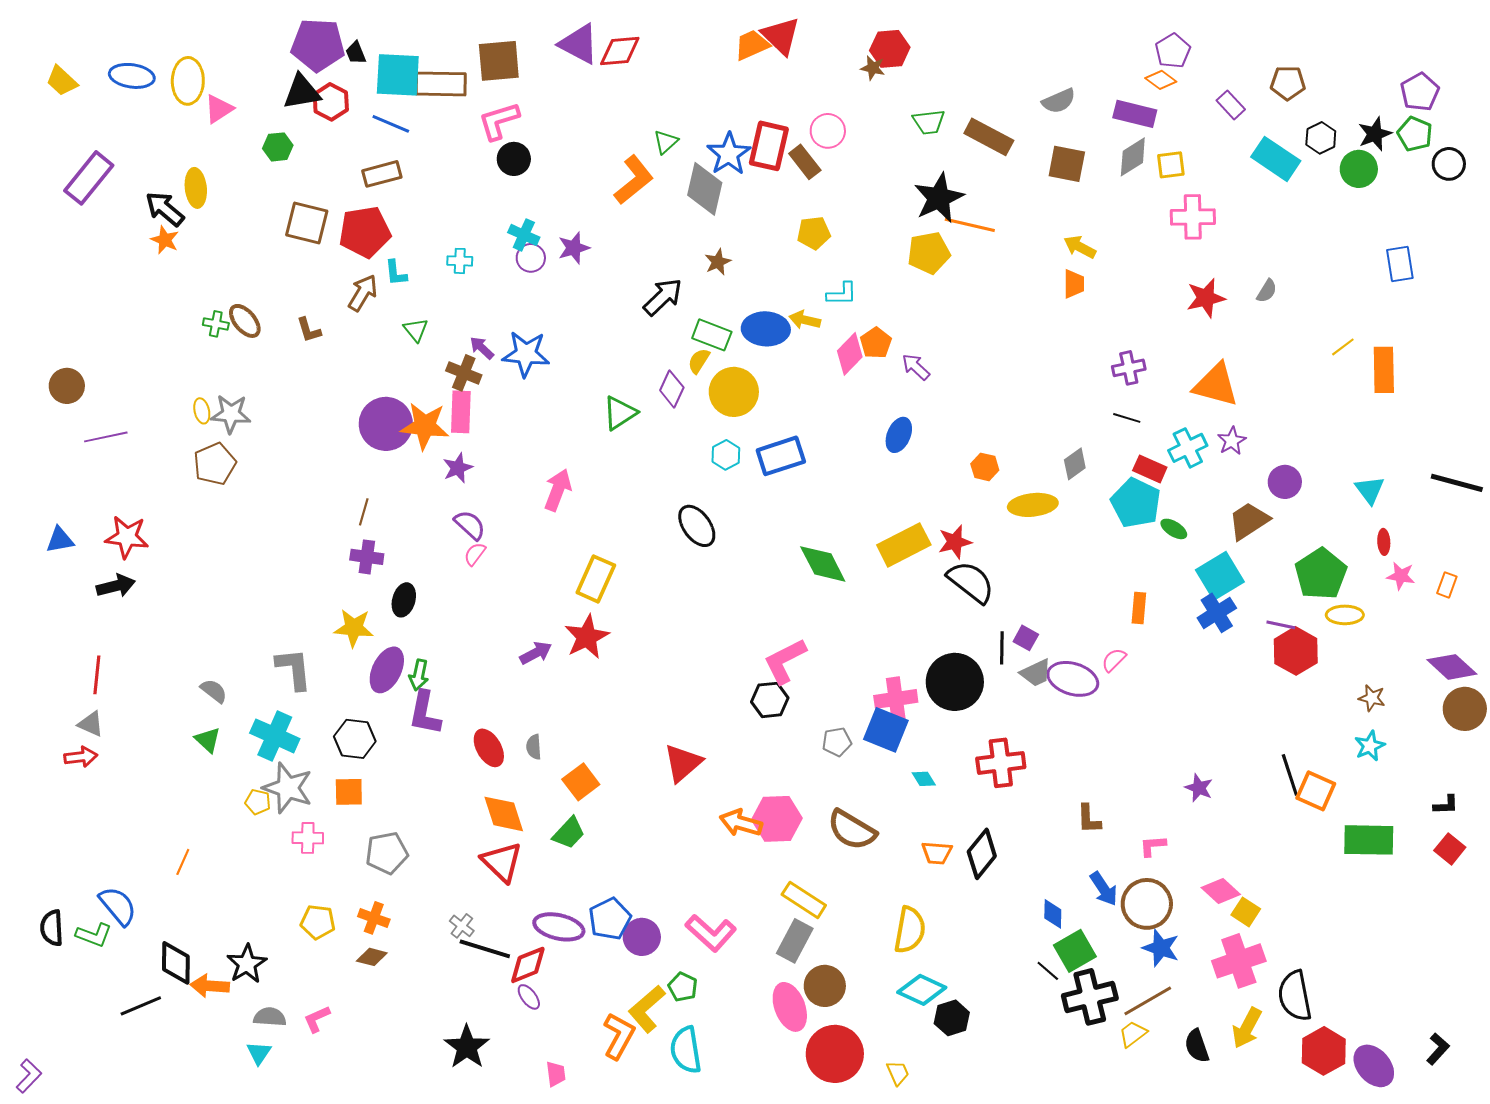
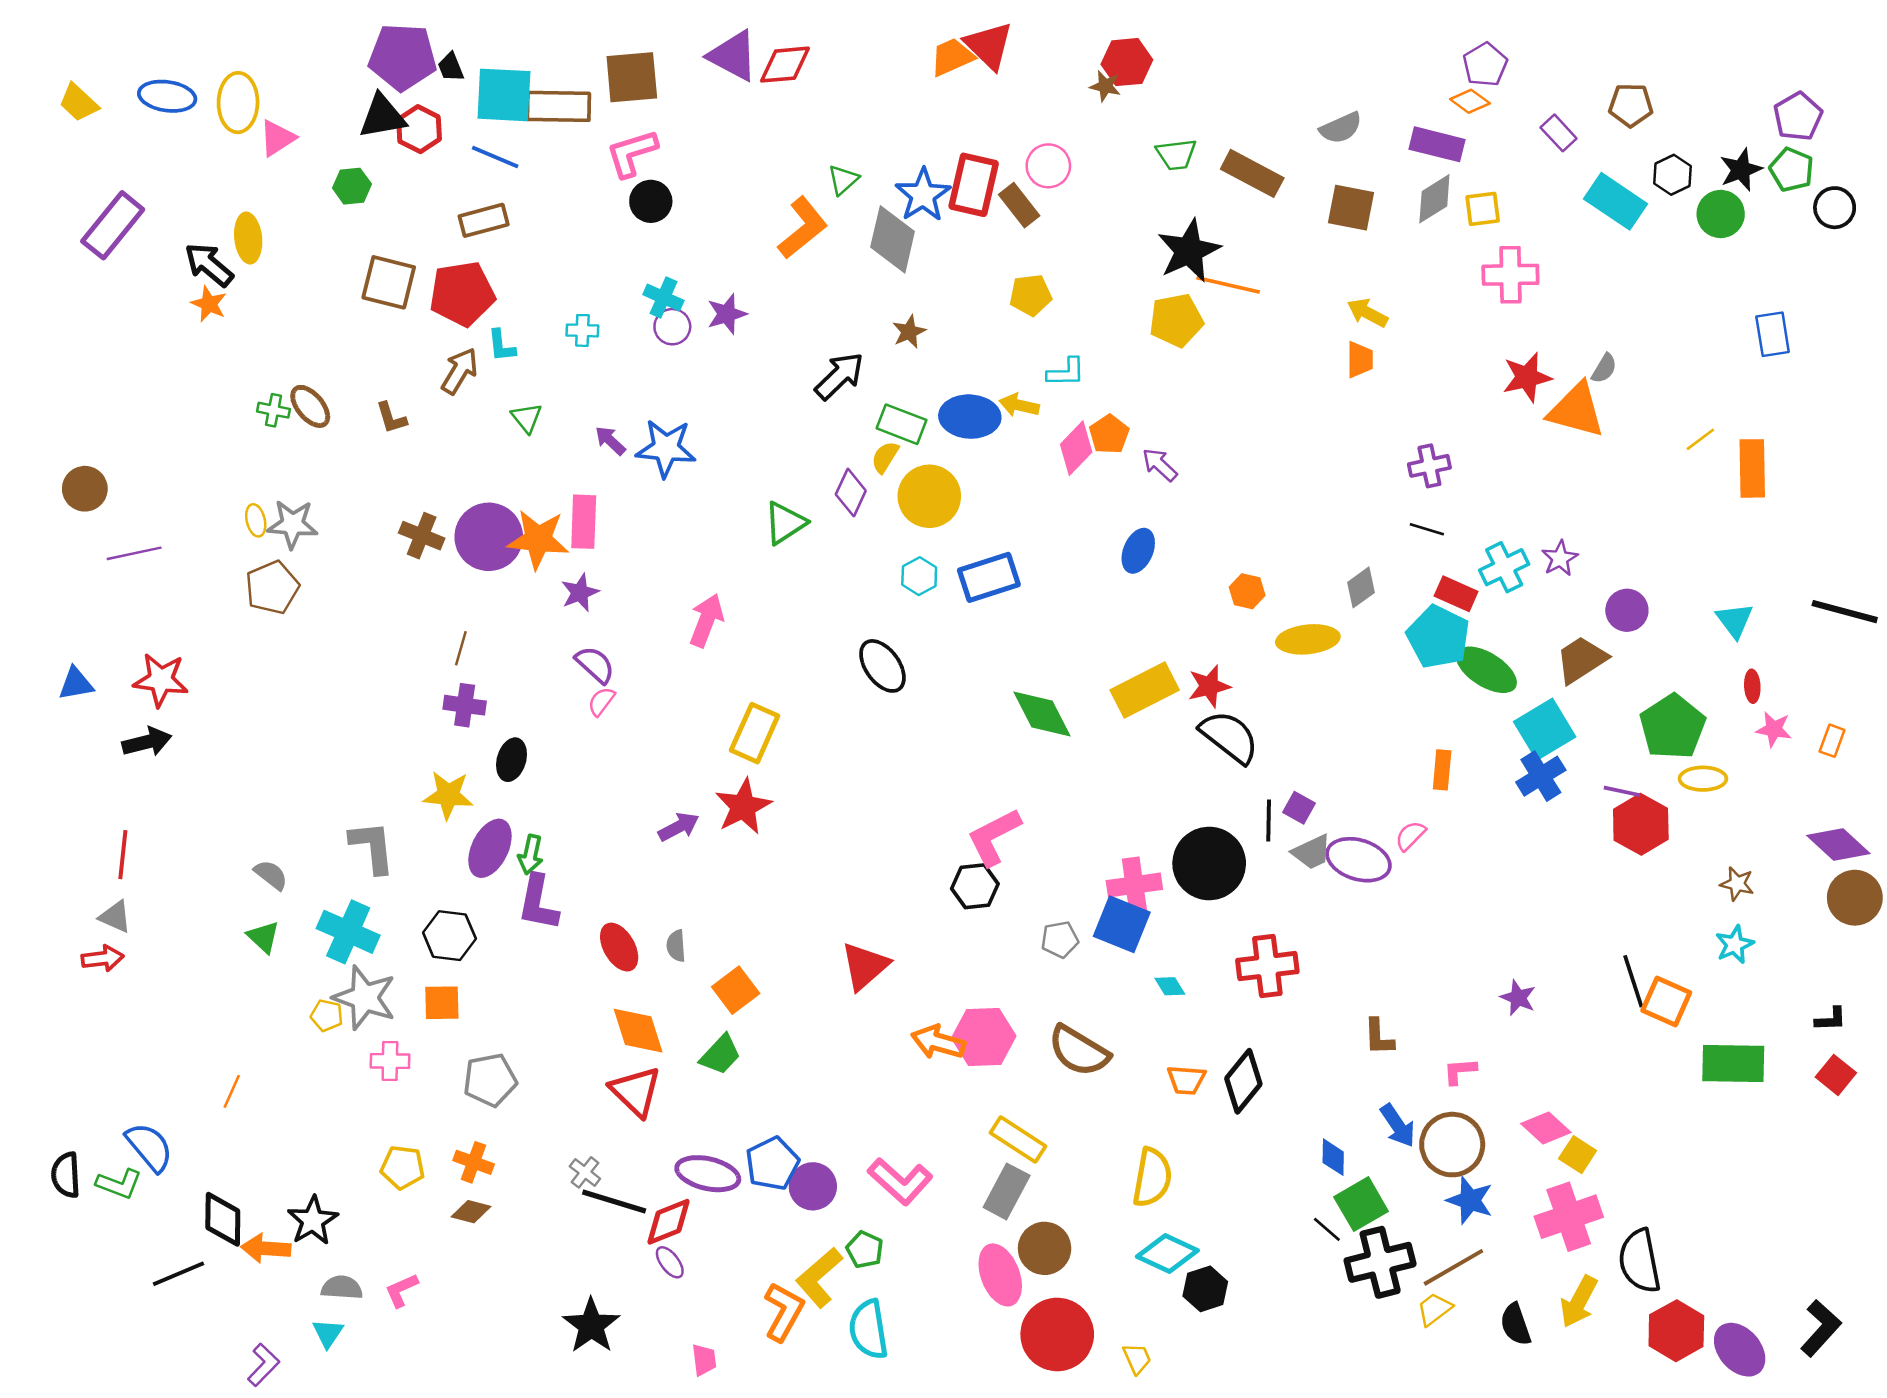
brown cross: (464, 373) -> (422, 536), moved
orange triangle: (1216, 385) -> (1576, 410), moved
green ellipse: (1174, 529) -> (1486, 670), size x1.8
black L-shape: (1438, 1049) -> (1821, 1328), size x1.4
purple L-shape: (29, 1076) -> (263, 1365), moved

